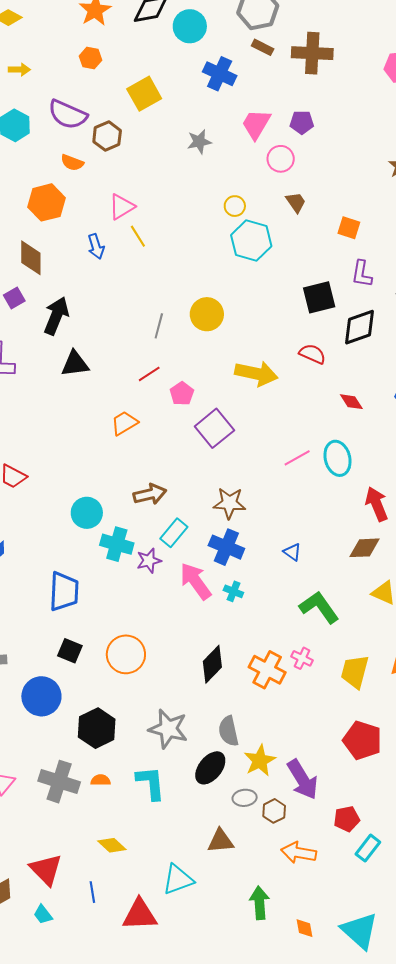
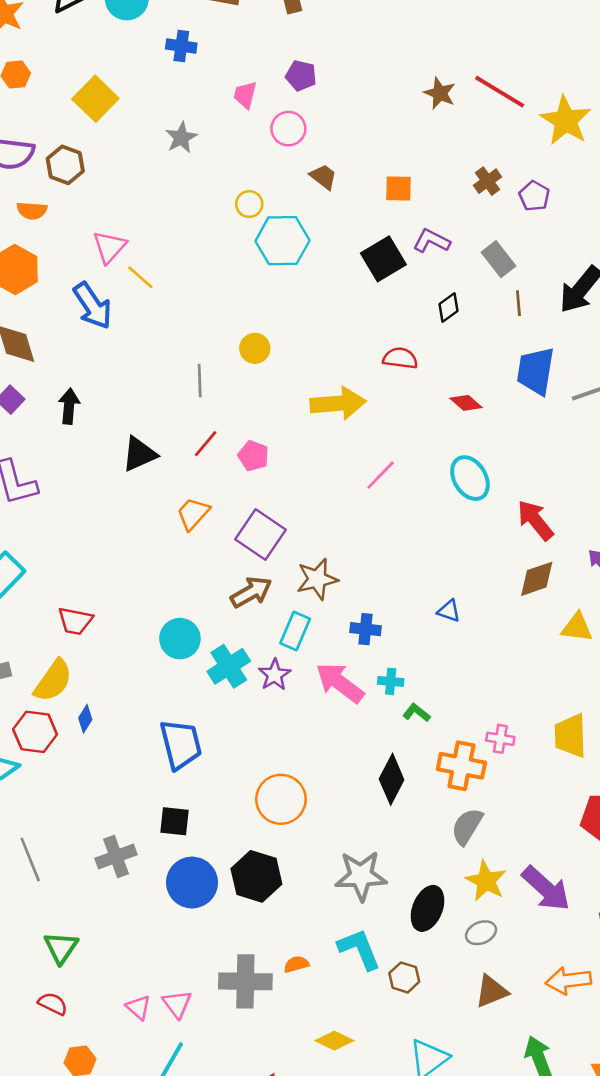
blue cross: (220, 74) -> (181, 46), size x0.7
purple pentagon: (302, 122) -> (301, 76), turned 30
pink trapezoid: (256, 124) -> (245, 95), size x0.7
blue arrow: (96, 247) -> (93, 306), size x1.5
purple L-shape: (362, 274) -> (432, 241), turned 124
black square: (319, 297) -> (383, 259), moved
yellow circle: (207, 314) -> (255, 348), size x0.7
black arrow: (56, 316) -> (69, 406), size x0.7
black diamond: (360, 327) -> (448, 308), size x0.6
black triangle: (75, 364) -> (139, 454), moved
purple square: (214, 428) -> (260, 534), moved
pink line: (297, 458) -> (381, 475), moved
brown star: (229, 503) -> (317, 579), moved
cyan cross: (117, 544) -> (229, 666), turned -32
blue cross: (226, 547) -> (365, 629), size x0.7
green L-shape: (319, 607) -> (416, 713), moved, size x0.5
black square: (70, 651) -> (175, 821), moved
black hexagon: (97, 728) -> (256, 876), moved
gray semicircle: (228, 731) -> (467, 826), moved, turned 60
brown hexagon: (274, 811) -> (404, 977), moved
brown triangle: (220, 841) -> (491, 991), moved

